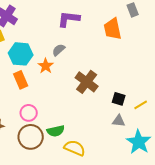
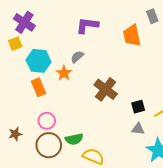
black square: (119, 99) -> (138, 107), turned -32

